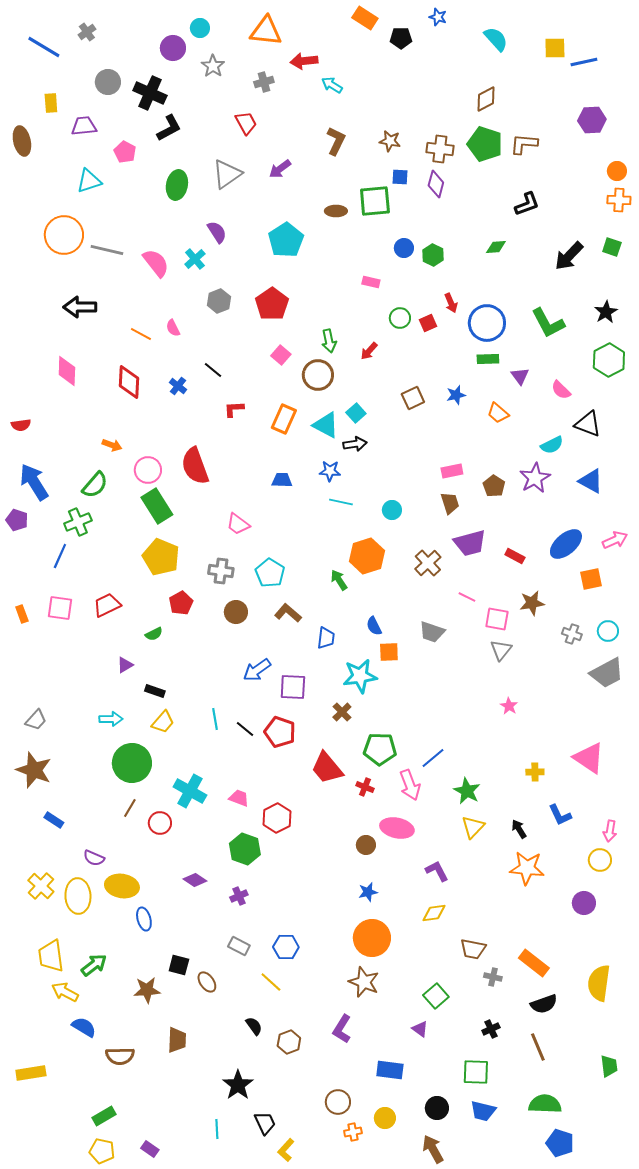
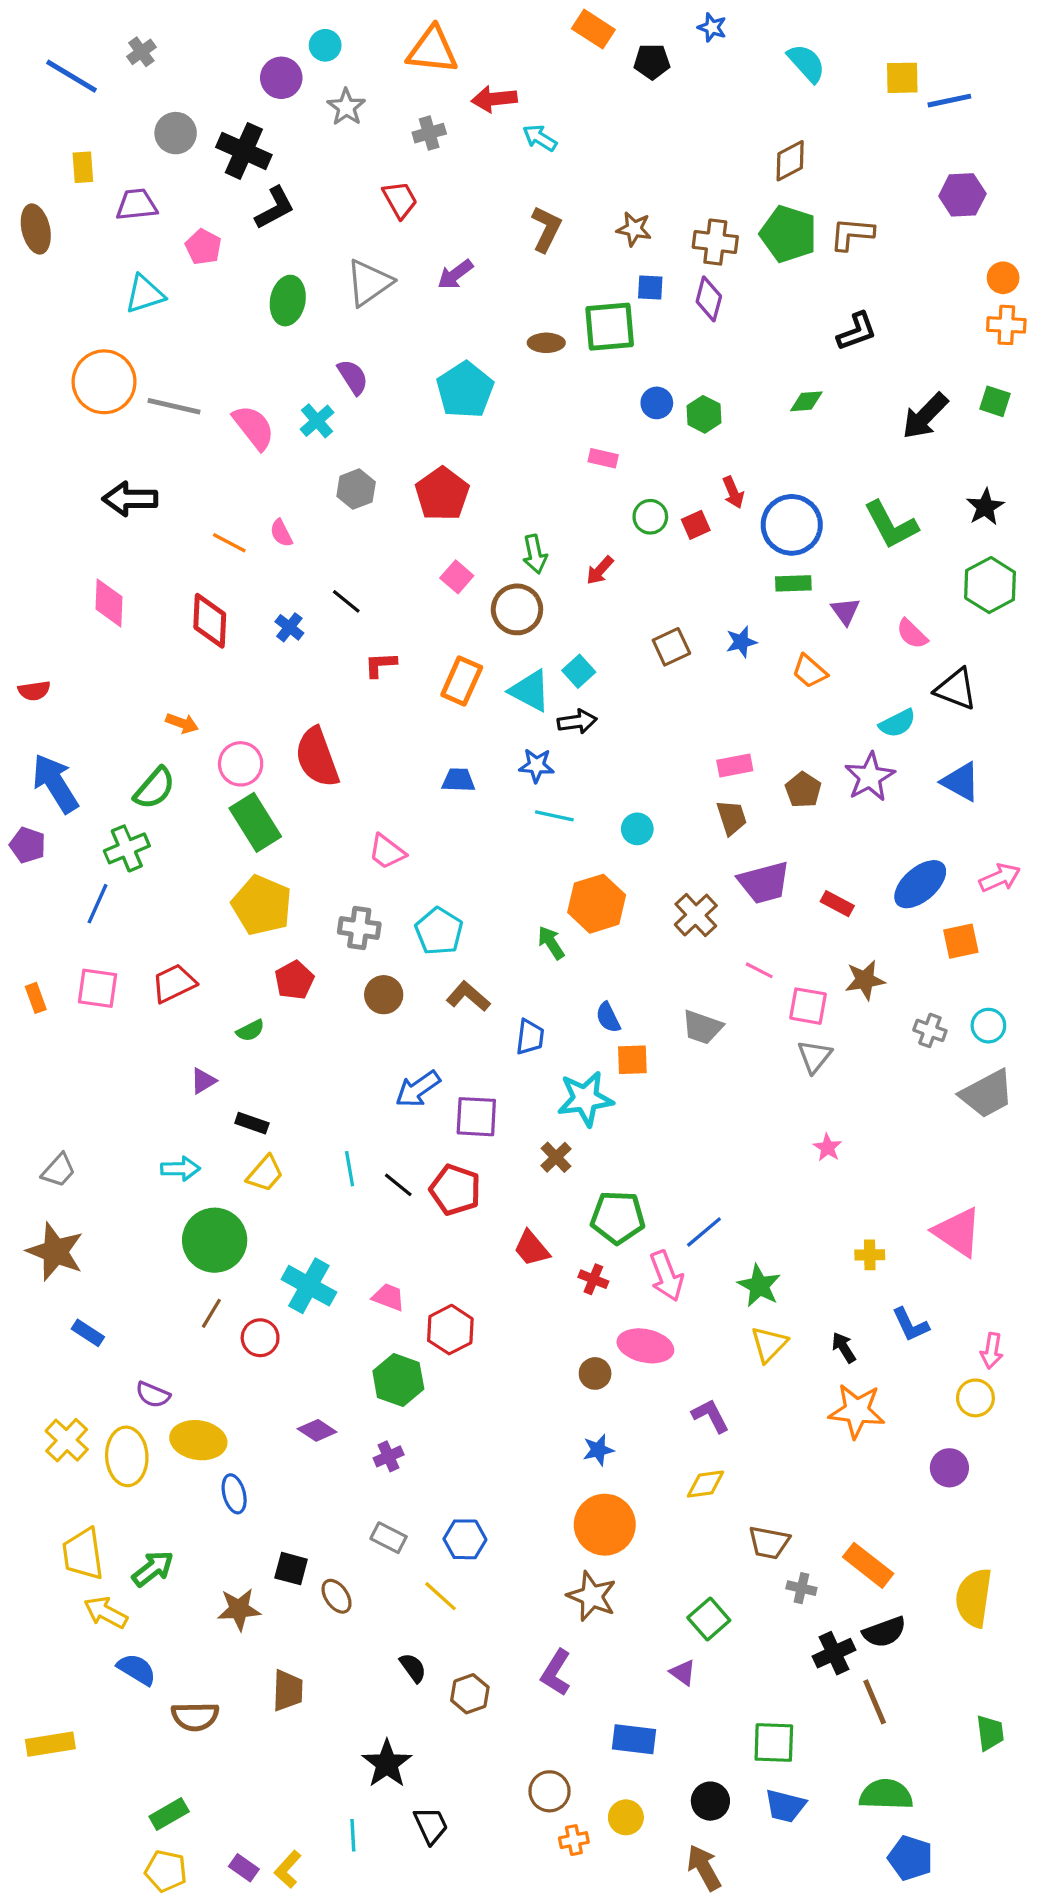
red trapezoid: (327, 768) -> (532, 1248), size x0.7
black cross: (491, 1029) -> (834, 1653), moved, size x1.4
yellow L-shape: (286, 1150) -> (288, 1869), moved

